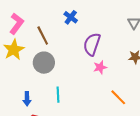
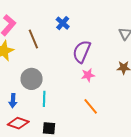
gray circle: (44, 63) -> (32, 79), moved
orange line: (118, 97) -> (91, 106), moved

